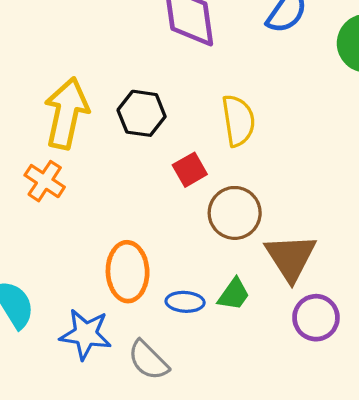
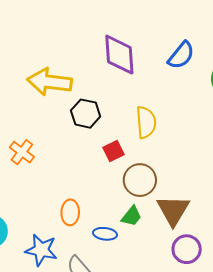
yellow arrow: (66, 113) -> (50, 82), moved, turned -99
orange ellipse: (128, 272) -> (70, 212), size x0.7
green trapezoid: (234, 294) -> (131, 216), moved

